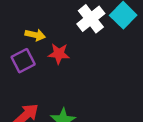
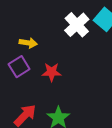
red star: (59, 54) -> (52, 72), moved

